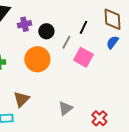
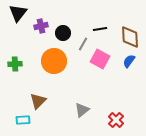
brown diamond: (112, 19) -> (130, 37), moved
black line: (83, 27) -> (100, 29), turned 56
blue semicircle: (112, 42) -> (129, 61), moved

